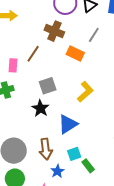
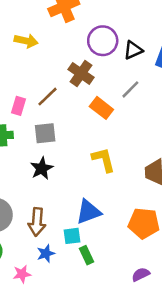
gray square: (48, 86) -> (45, 133), moved
yellow L-shape: (85, 92) -> (104, 160), turned -75
blue triangle: (68, 124) -> (89, 212), moved

